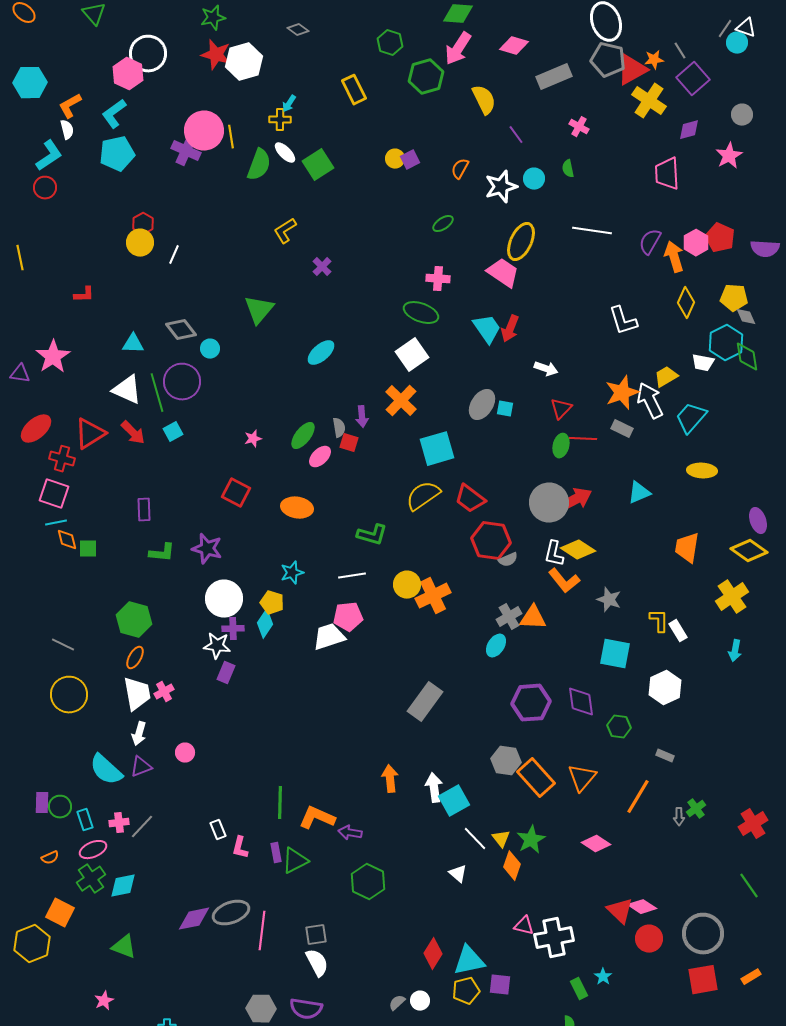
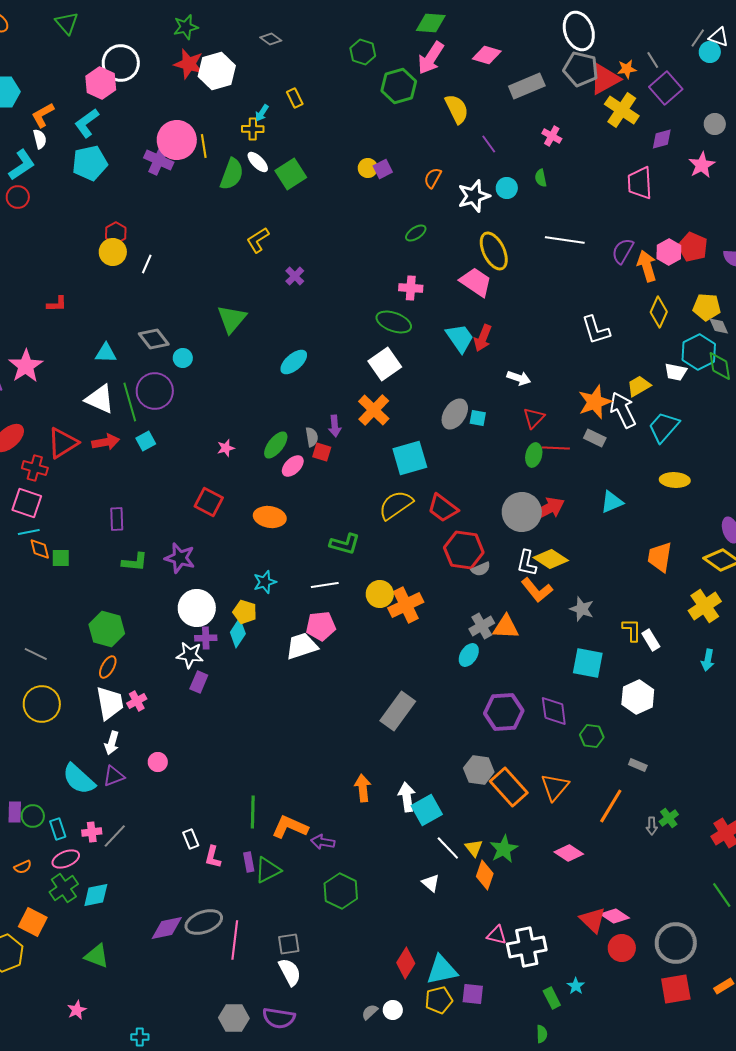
yellow rectangle: (354, 90) -> (295, 98), moved, size x0.7
yellow ellipse: (521, 242) -> (494, 251), turned -51
red arrow: (133, 433) -> (106, 442), turned -56

